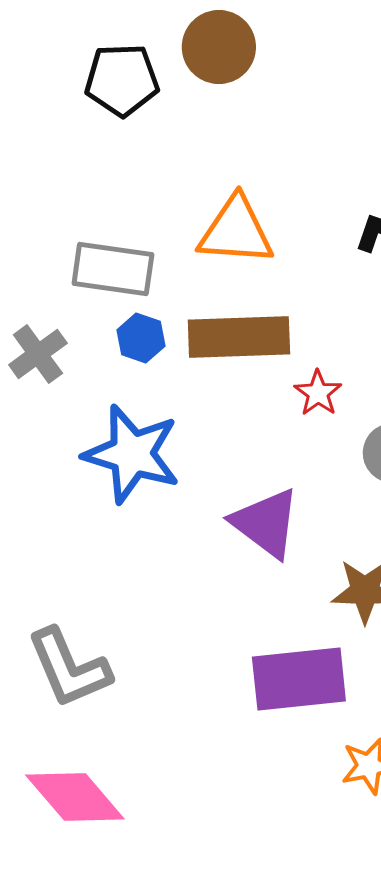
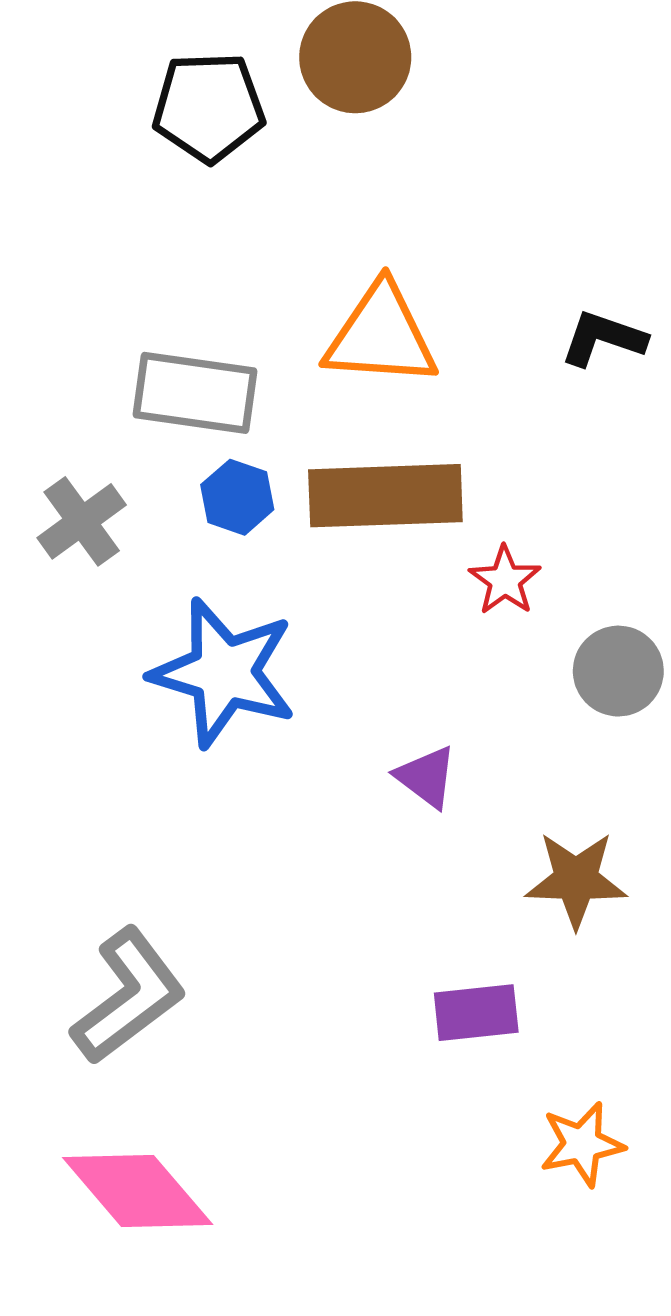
purple triangle: (266, 523) -> (426, 777), size x0.6
gray L-shape: (69, 668) -> (128, 996), turned -104
purple rectangle: (299, 679) -> (476, 1013), size x0.6

